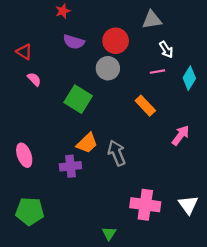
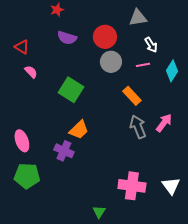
gray circle: (108, 68) -> (111, 62), moved
gray arrow: (117, 153) -> (138, 127), moved
purple cross: (70, 166) -> (64, 151), turned 30
green pentagon: (30, 211) -> (27, 176), moved

